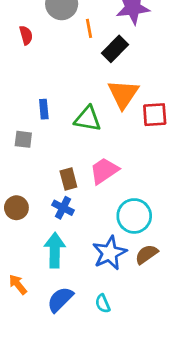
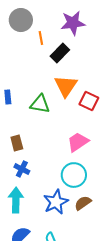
red square: (155, 115) -> (89, 101), turned 30
pink trapezoid: (104, 171) -> (78, 142), moved
brown rectangle: (68, 179) -> (17, 143), moved

